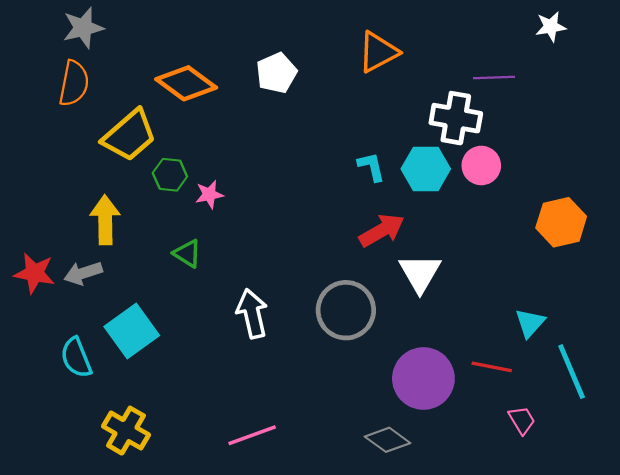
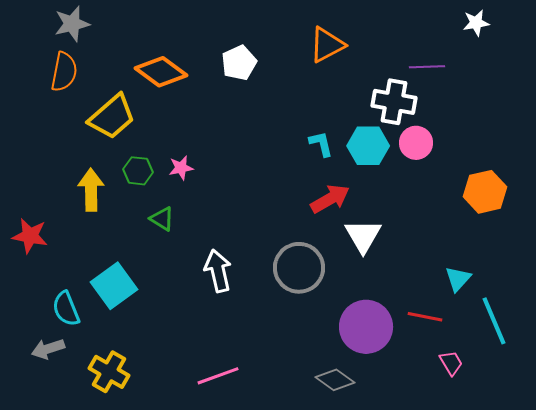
green hexagon: (170, 175) -> (138, 171), moved
gray arrow: (83, 273) -> (48, 349), moved

